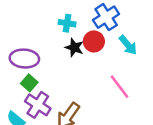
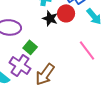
green square: (29, 83) -> (30, 47), moved

